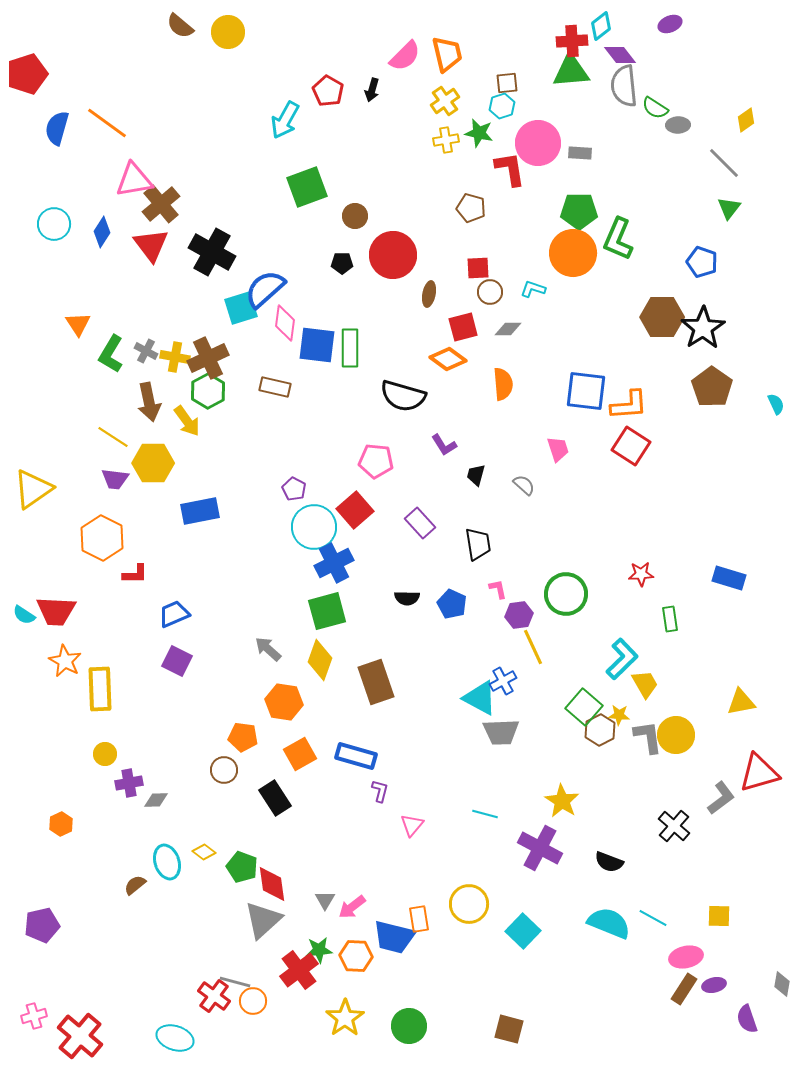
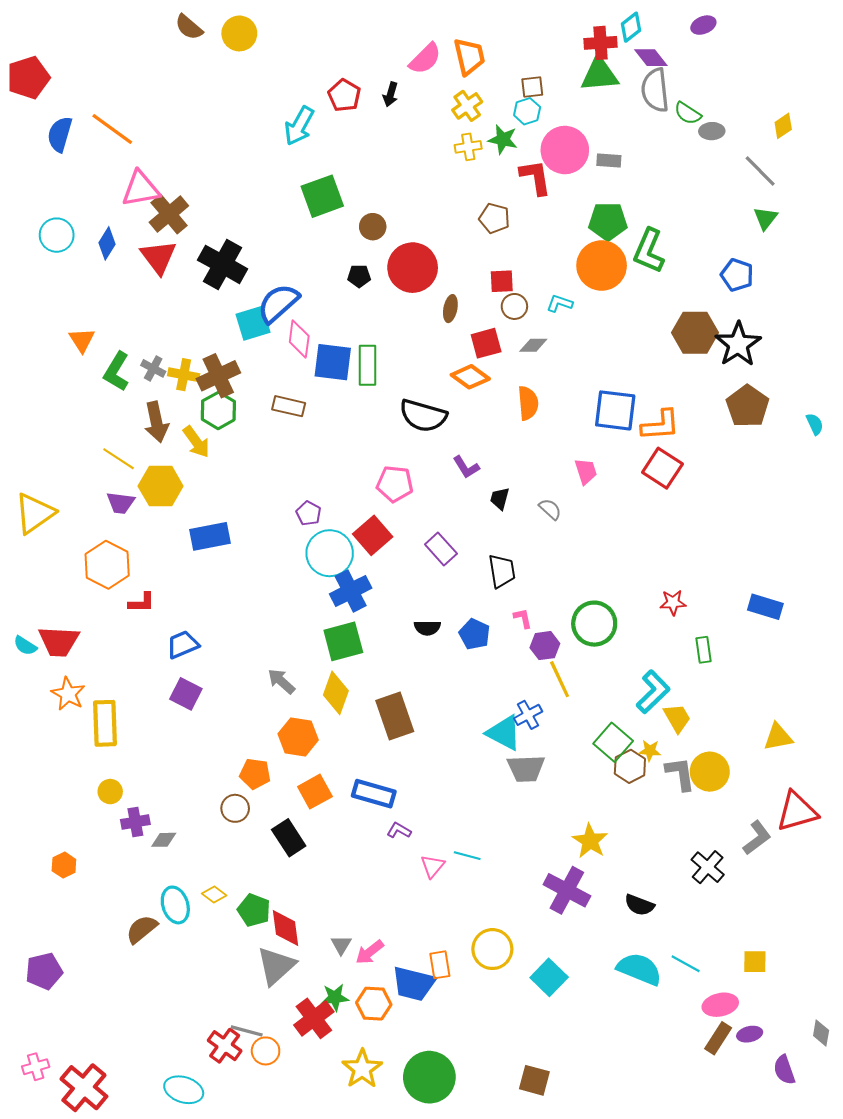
purple L-shape: (380, 791) -> (399, 830), turned -75
cyan line: (485, 814) -> (467, 856), moved
brown semicircle: (135, 885) -> (142, 929), size x1.4
green circle: (409, 1026) -> (429, 1077), size x1.4

